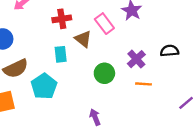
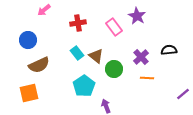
brown triangle: (83, 39) -> (96, 56), moved
cyan rectangle: (61, 54) -> (77, 53), turned -32
cyan pentagon: (44, 86) -> (84, 86), moved

